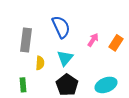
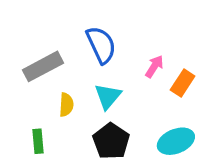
gray rectangle: (26, 40) -> (43, 66), turned 55
orange rectangle: (116, 43) -> (183, 83), moved

